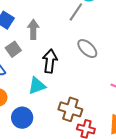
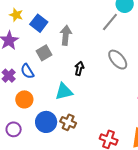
black arrow: (50, 61) -> (79, 68), size x0.6
brown cross: (70, 109) -> (68, 122), moved, size x0.7

